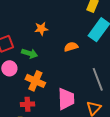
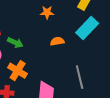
orange star: (41, 29) -> (47, 12), moved

